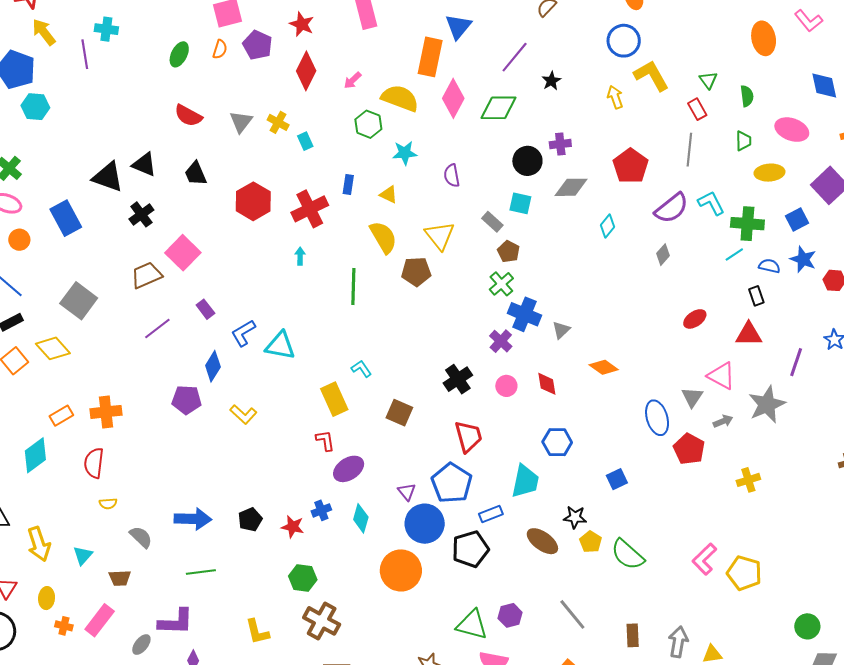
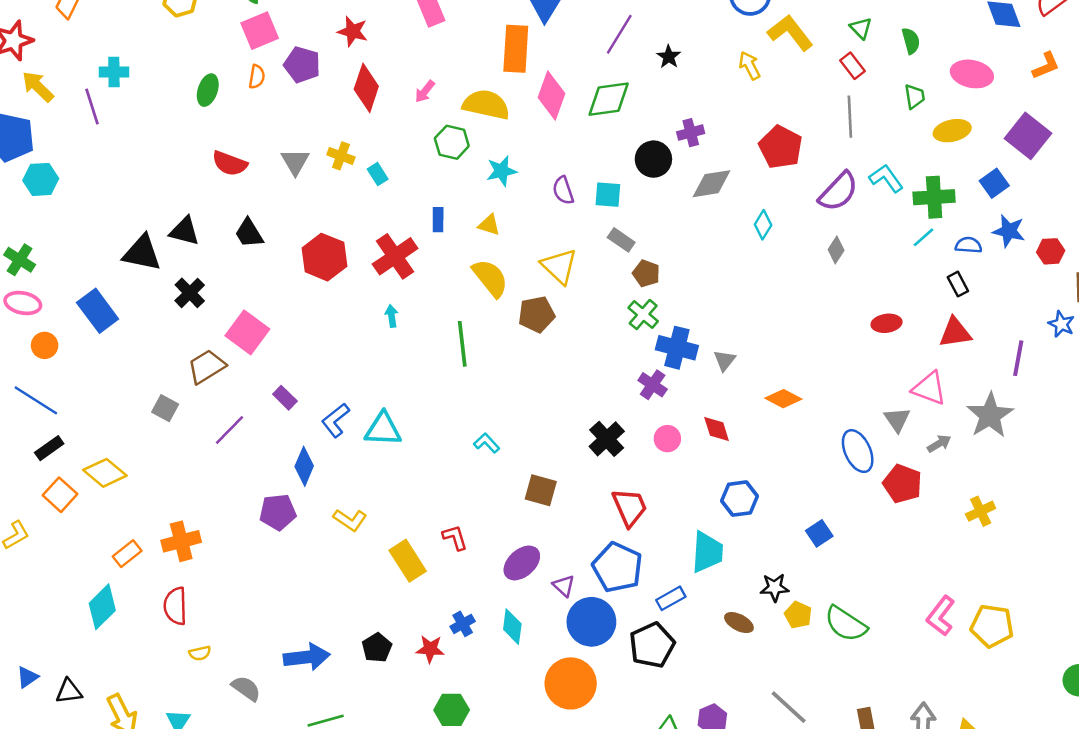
cyan square: (520, 203) -> (608, 195), moved
gray square: (79, 301) -> (165, 408), moved, size x0.6
red ellipse: (695, 319) -> (887, 323), turned 35
yellow rectangle: (334, 399) -> (408, 561), moved
purple ellipse: (349, 469) -> (522, 563), moved
brown ellipse: (542, 541) -> (739, 623), size x0.7

